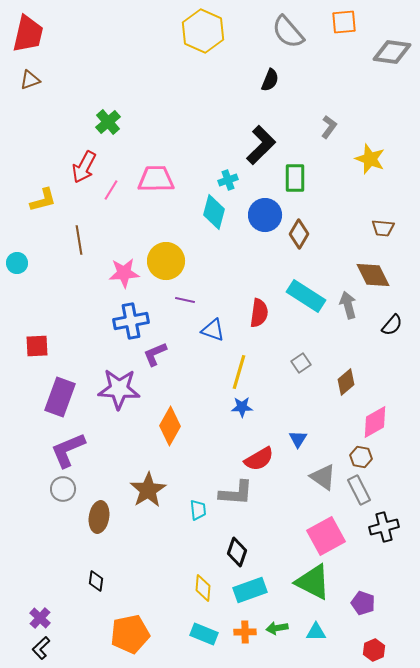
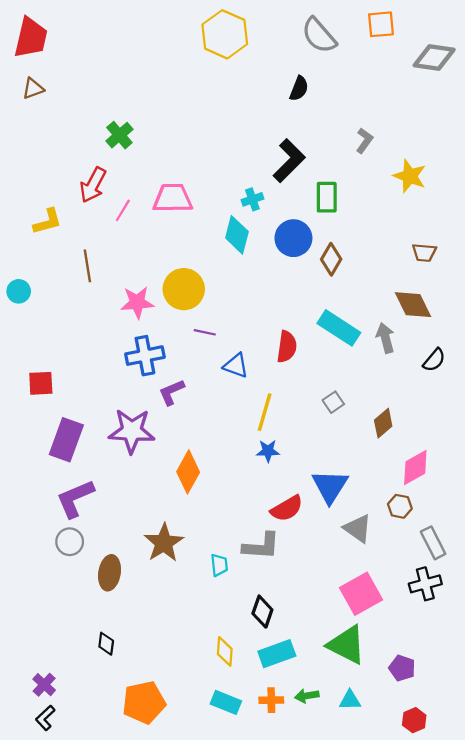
blue triangle: (298, 439) -> (330, 486), size x1.8
gray rectangle: (359, 490) -> (433, 543), moved

